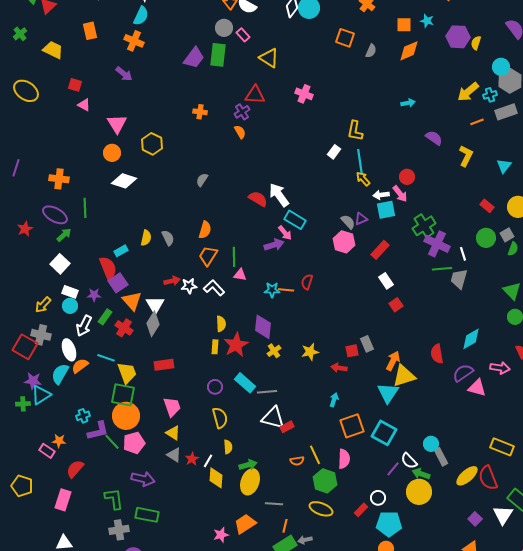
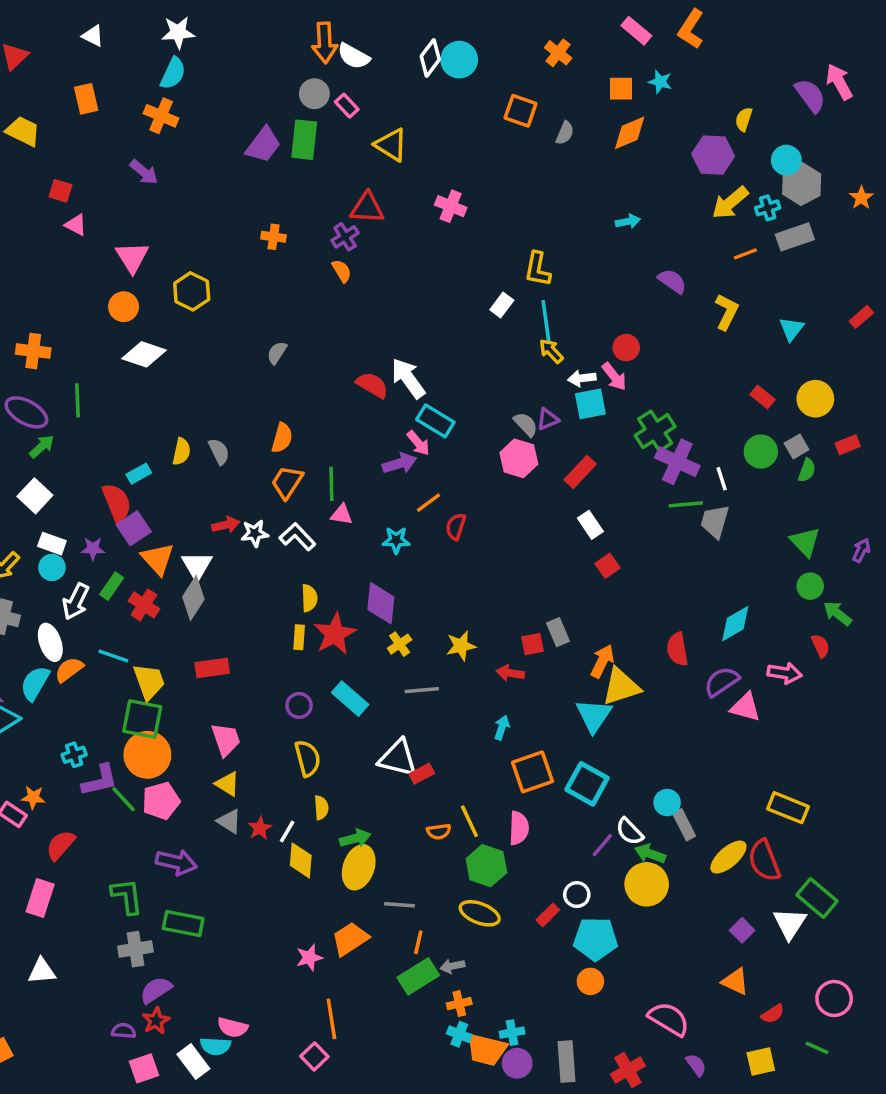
purple hexagon: (458, 37) -> (713, 155), moved
orange line: (286, 290) -> (429, 503), moved, turned -42
gray line: (267, 392) -> (422, 690), moved

